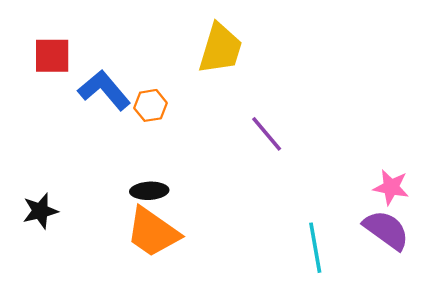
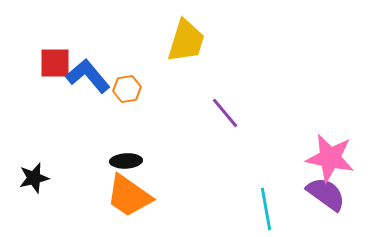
red square: (52, 56) -> (55, 63), moved
pink star: (391, 187) -> (330, 158), size x1.6

